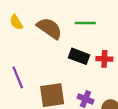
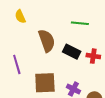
brown semicircle: (49, 28) -> (47, 41), moved, turned 30

